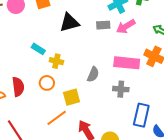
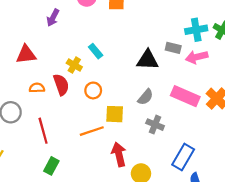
black triangle: (69, 23) -> (148, 60), moved
yellow cross: (56, 61) -> (74, 65), moved
red semicircle: (18, 87) -> (61, 85), turned -30
gray cross: (121, 89) -> (155, 125), moved

